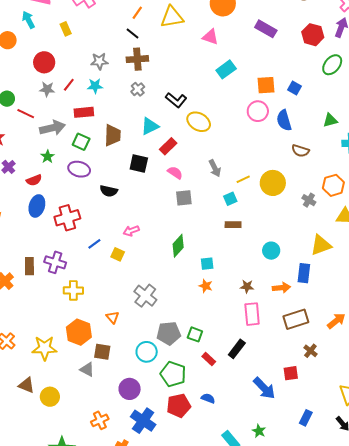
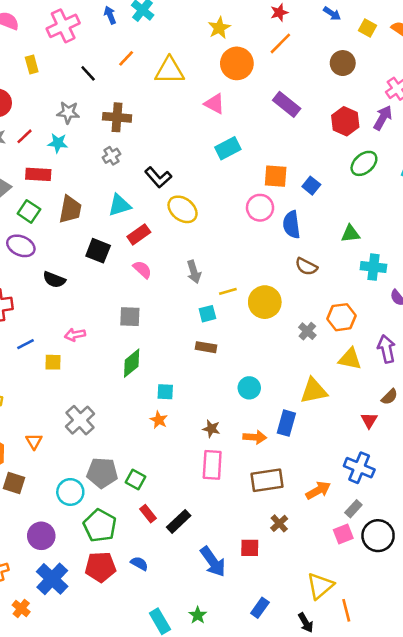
black line: (133, 33) -> (88, 73), moved
gray square: (184, 198) -> (130, 317), moved
yellow square: (118, 254) -> (53, 362), turned -32
black rectangle: (237, 349) -> (179, 521), moved

